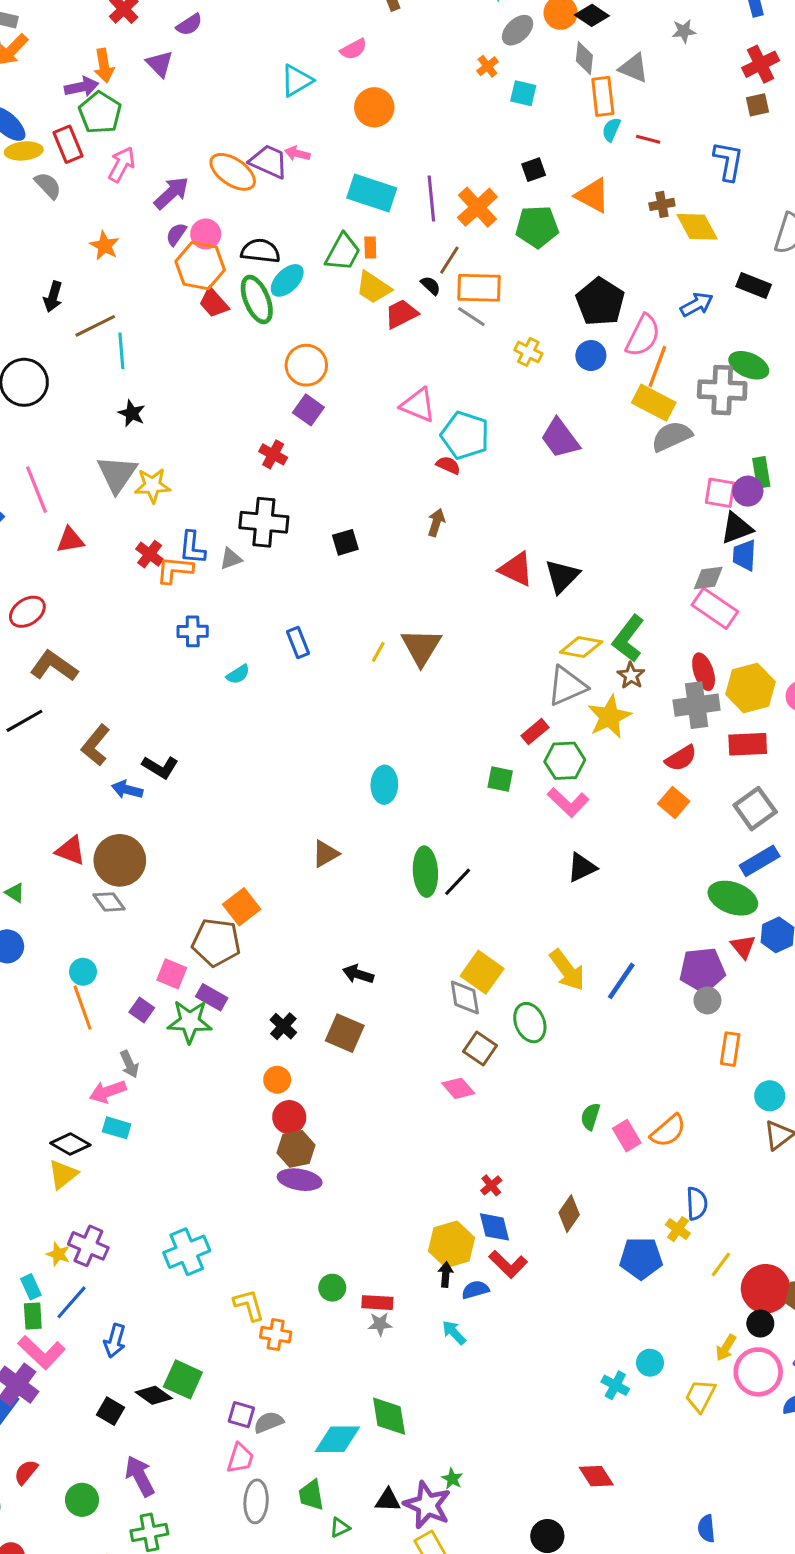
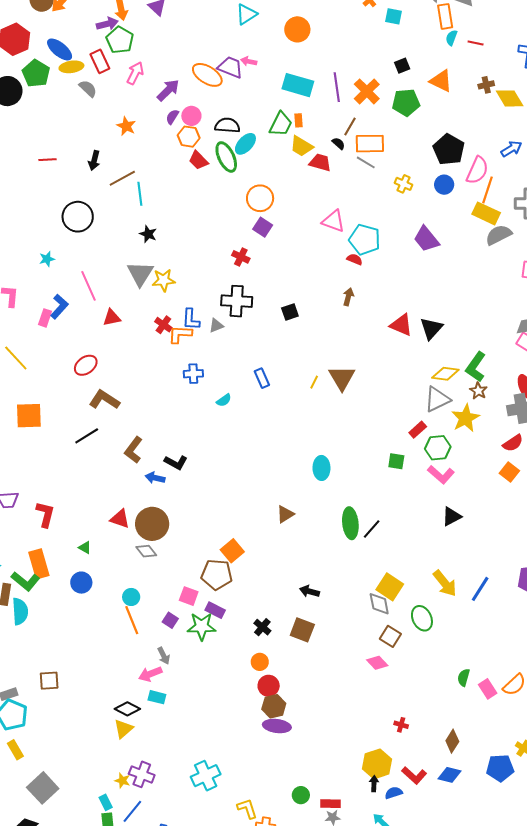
orange hexagon: (200, 266) -> (189, 137), size x0.7
red trapezoid: (401, 314) -> (320, 163), turned 45
red cross: (491, 1185) -> (401, 725), turned -32
blue diamond: (494, 1227) -> (450, 775), moved, turned -60

